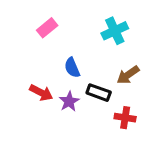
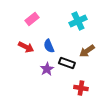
red arrow: (41, 93) -> (26, 47), moved
red cross: (125, 118) -> (81, 88), moved

